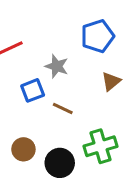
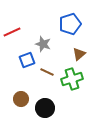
green cross: (100, 146) -> (72, 79), moved

